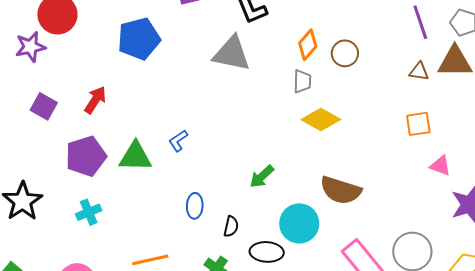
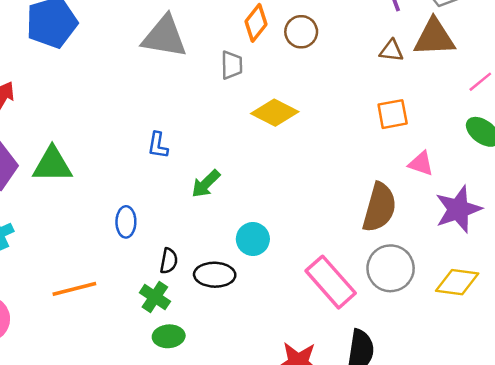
gray trapezoid: (302, 81) -> (232, 65), moved
blue L-shape: (178, 141) -> (158, 145), moved, turned -45
brown semicircle: (341, 190) -> (379, 207), moved, turned -90
cyan circle: (299, 223) -> (253, 239), size x0.7
black semicircle: (231, 226) -> (169, 261), moved

